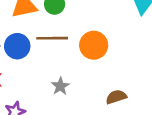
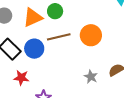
gray star: (60, 86) -> (91, 77), moved

